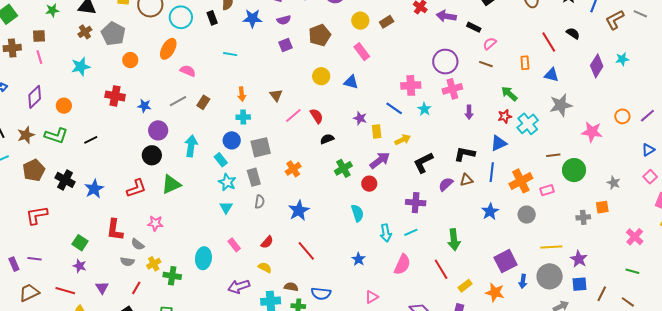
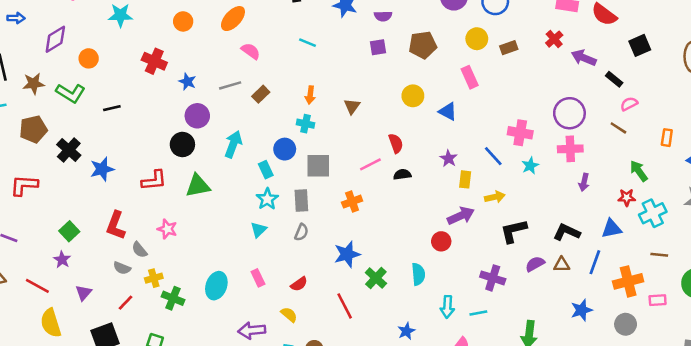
pink line: (293, 116) -> (370, 164), moved
brown line: (553, 155) -> (659, 255), moved
green cross: (343, 168) -> (376, 278), moved, turned -30

